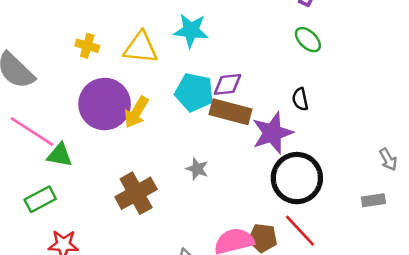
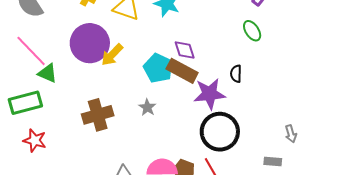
purple diamond: (227, 84) -> (185, 50), turned 65
cyan pentagon: (194, 92) -> (158, 68), moved
green rectangle: (40, 199) -> (25, 103), size x1.4

